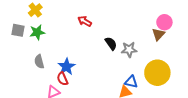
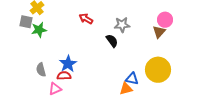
gray square: (18, 30) -> (26, 22), moved
gray star: (129, 49) -> (122, 25), moved
gray semicircle: (39, 62) -> (41, 70), moved
red semicircle: (62, 79) -> (64, 76), turned 112

